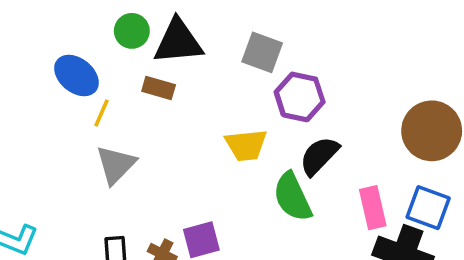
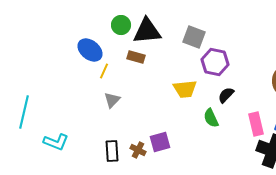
black semicircle: (319, 156) -> (226, 95), size x0.7
gray triangle: (116, 165) -> (112, 100), size x0.7
green semicircle: (292, 197) -> (211, 118), size x0.7

